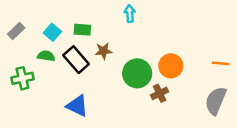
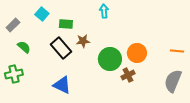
cyan square: (52, 32) -> (42, 14), moved
green semicircle: (46, 56) -> (24, 47), moved, turned 32
green cross: (22, 78) -> (14, 74), moved

